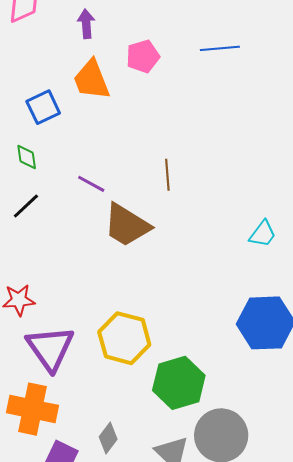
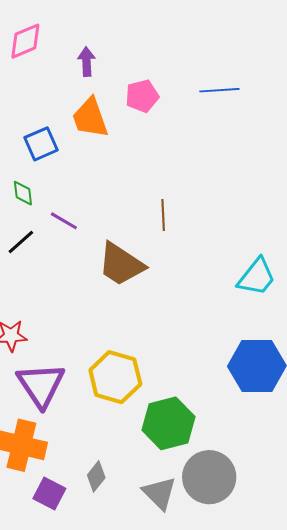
purple line: (91, 184) -> (64, 221), moved
cyan trapezoid: (263, 234) -> (257, 277), size x1.4

